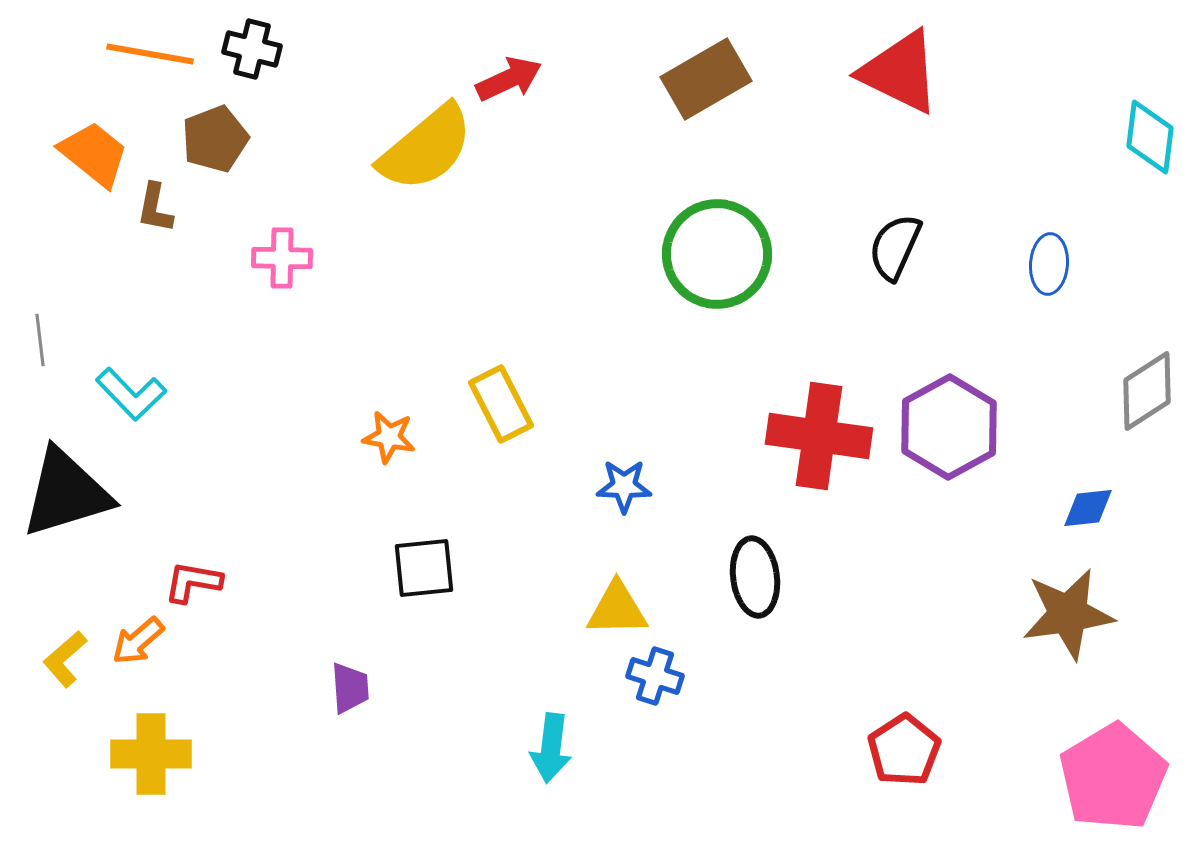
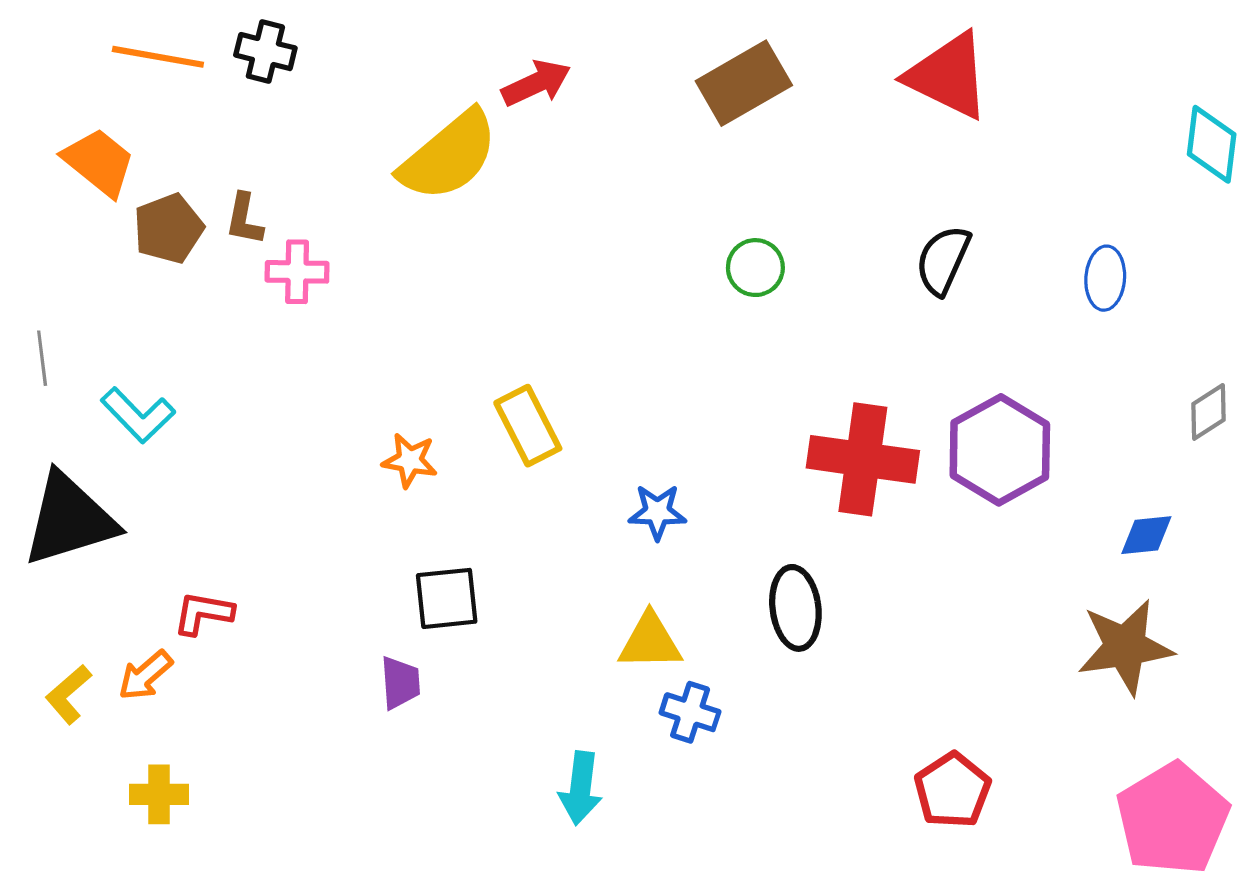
brown pentagon: (215, 139) -> (168, 229), moved
brown L-shape: (155, 208) -> (244, 219), moved
green circle: (717, 254) -> (755, 268), size x0.5
gray diamond: (1147, 391) -> (1208, 412), size x0.7
purple trapezoid: (350, 688) -> (400, 683), moved
yellow cross: (151, 754) -> (159, 794), size x0.7

